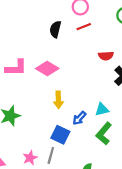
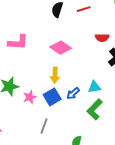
pink diamond: (47, 69) -> (61, 48), moved
blue square: (60, 135) -> (52, 97), moved, turned 30
pink star: (30, 158) -> (30, 97), moved

